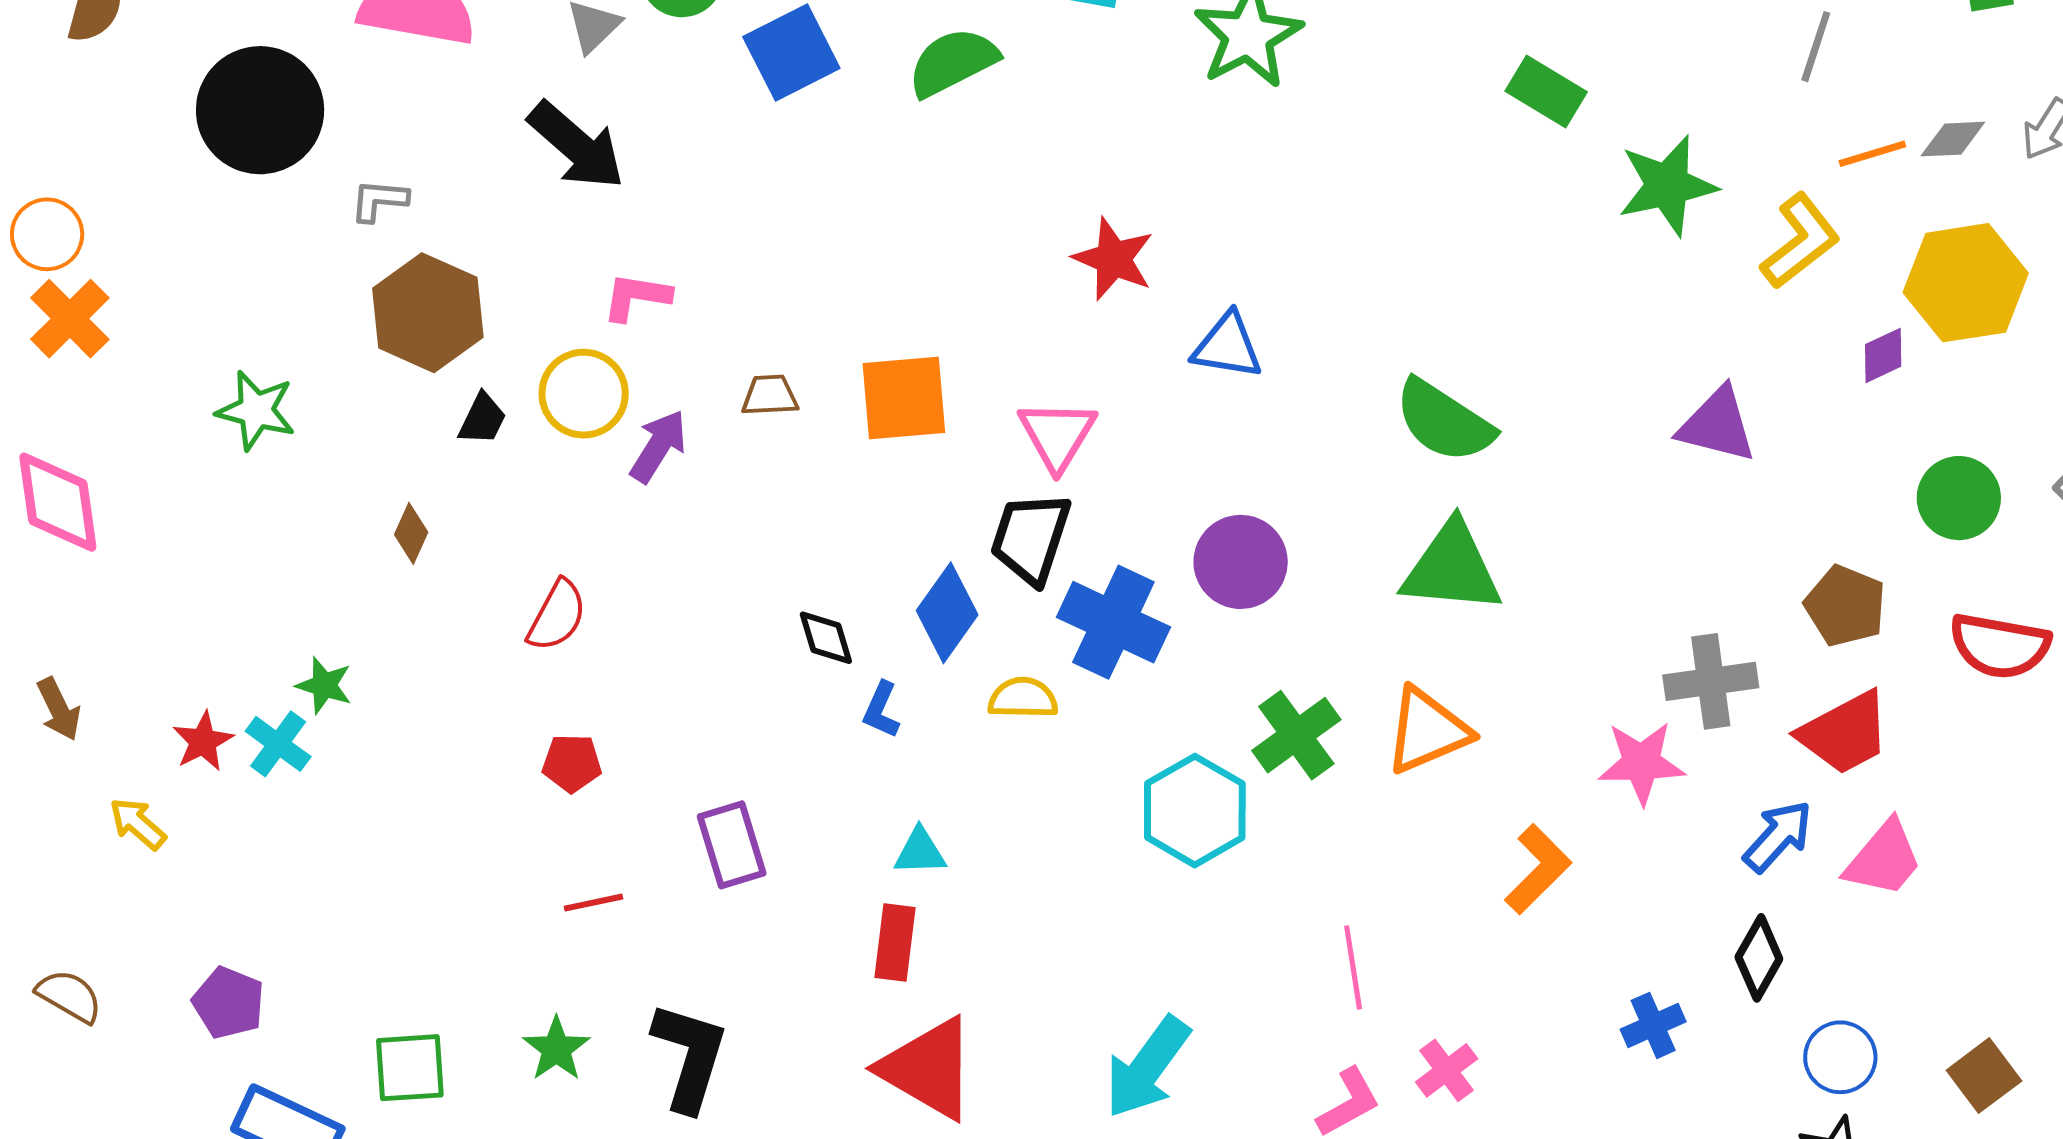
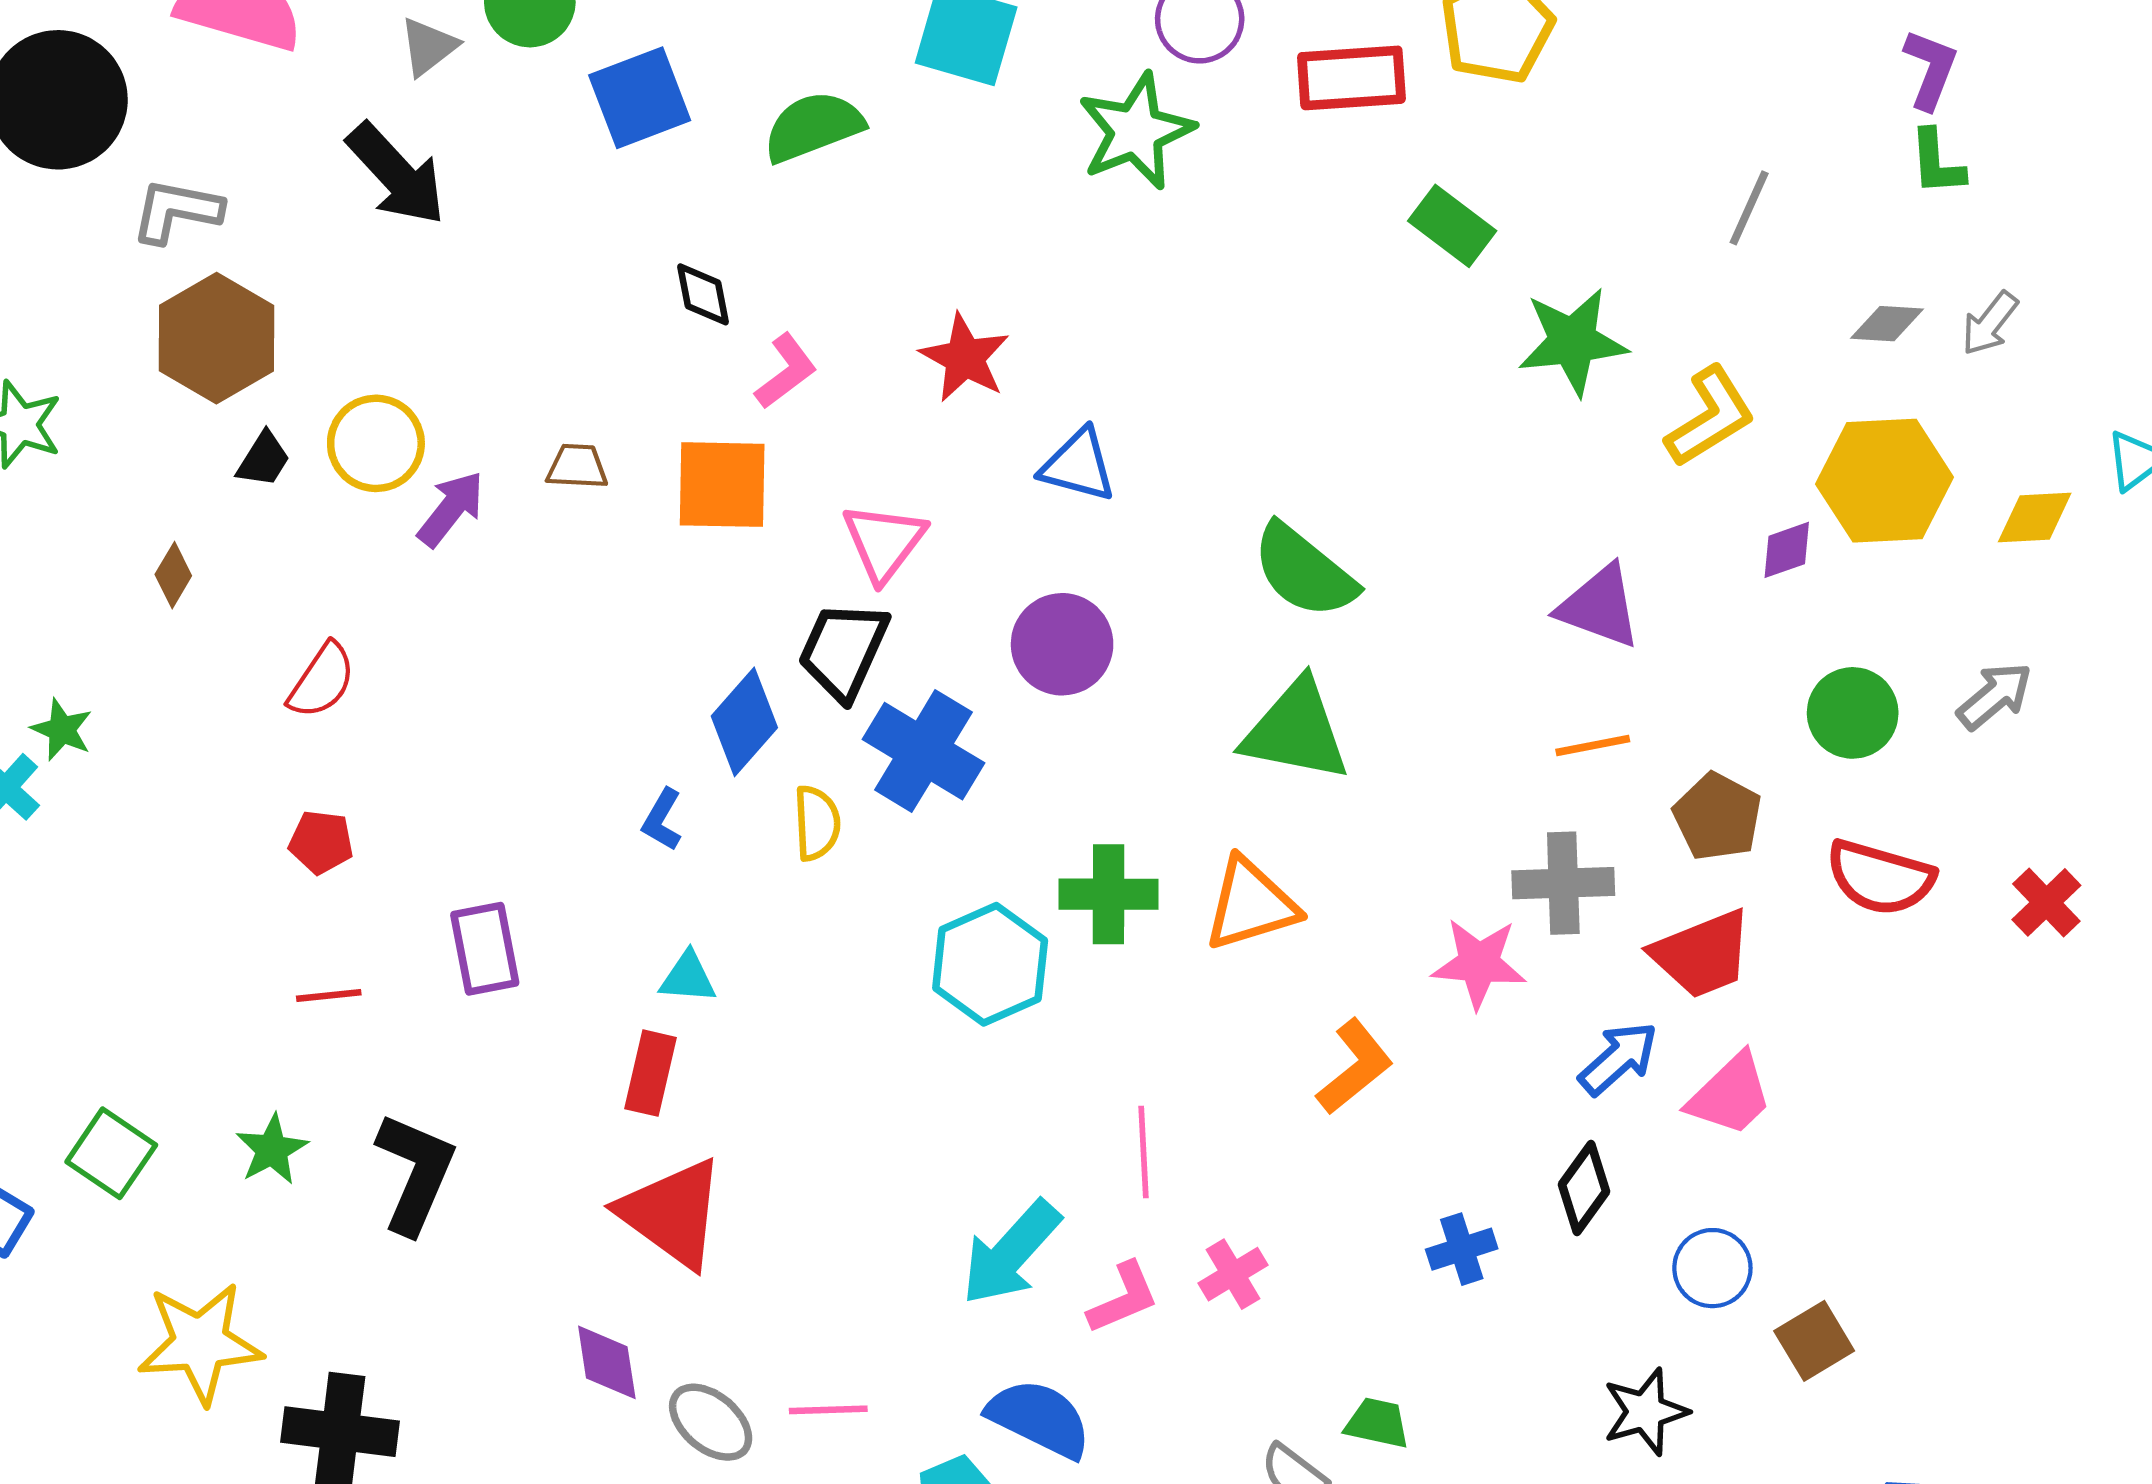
orange line: (1872, 154) -> (1593, 746), moved
gray L-shape: (379, 200) -> (177, 211), size x1.4
pink L-shape: (636, 297) -> (786, 371), moved, turned 128
purple circle: (1241, 562) -> (1062, 644), moved
black diamond: (826, 638) -> (703, 294), moved
yellow semicircle: (1023, 698) -> (817, 823), turned 80
green cross: (1296, 735) -> (1109, 894), turned 30
blue circle: (1840, 1057) -> (1712, 1268), moved
cyan arrow: (1147, 1067) -> (1011, 1253), moved
green square: (410, 1068) -> (111, 1153), turned 32

